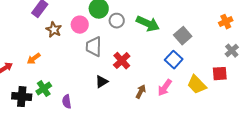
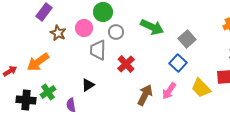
gray circle: (117, 21) -> (116, 32), moved
orange arrow: (34, 59) -> (38, 62), size x1.6
black triangle: (102, 82) -> (88, 85), moved
brown arrow: (141, 92) -> (145, 95), size x1.5

